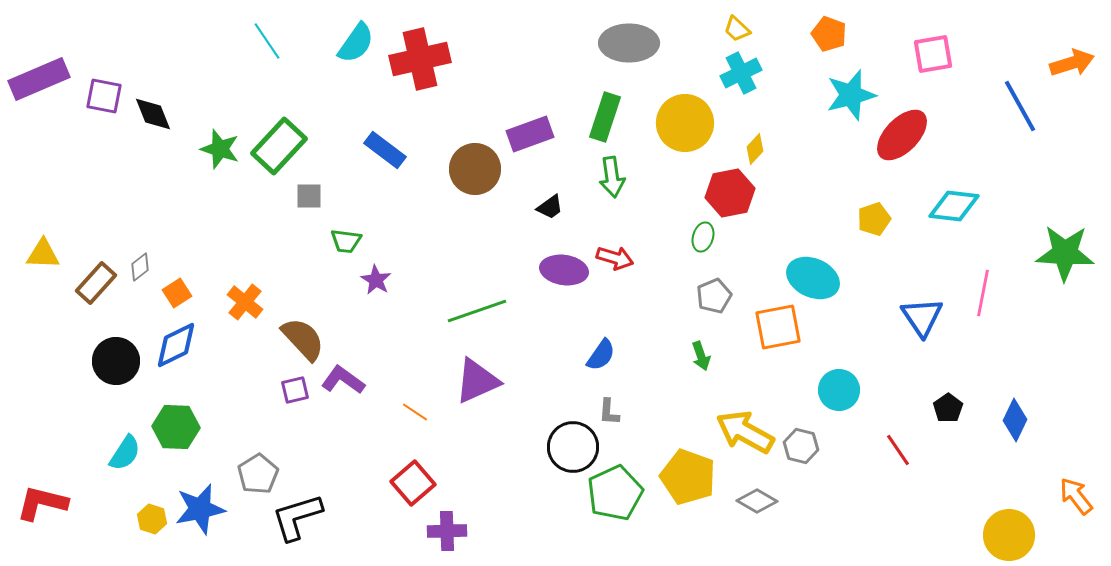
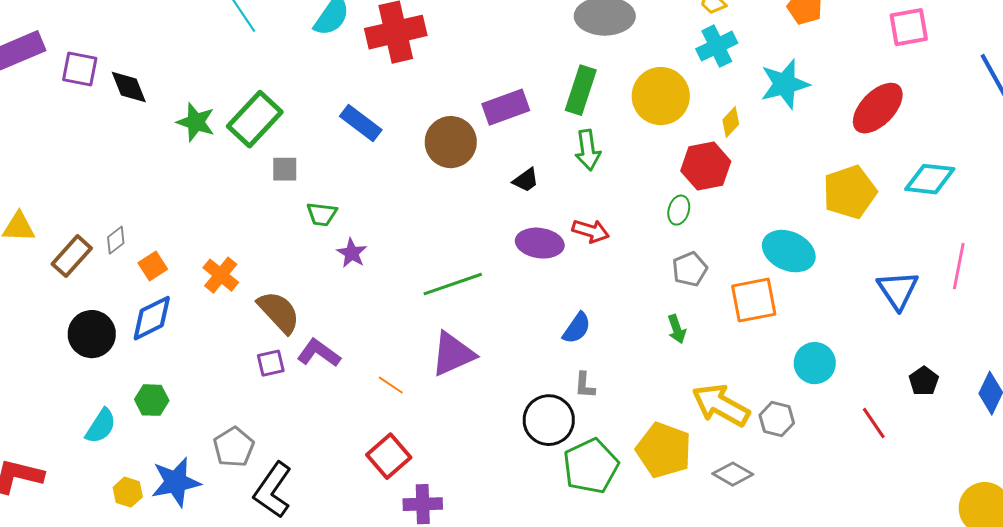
cyan star: (851, 95) -> (785, 84), moved
yellow pentagon: (874, 219) -> (850, 192), size x1.6
green hexagon: (176, 427) -> (152, 400), size x0.7
black L-shape: (297, 517) -> (273, 490), turned -38

